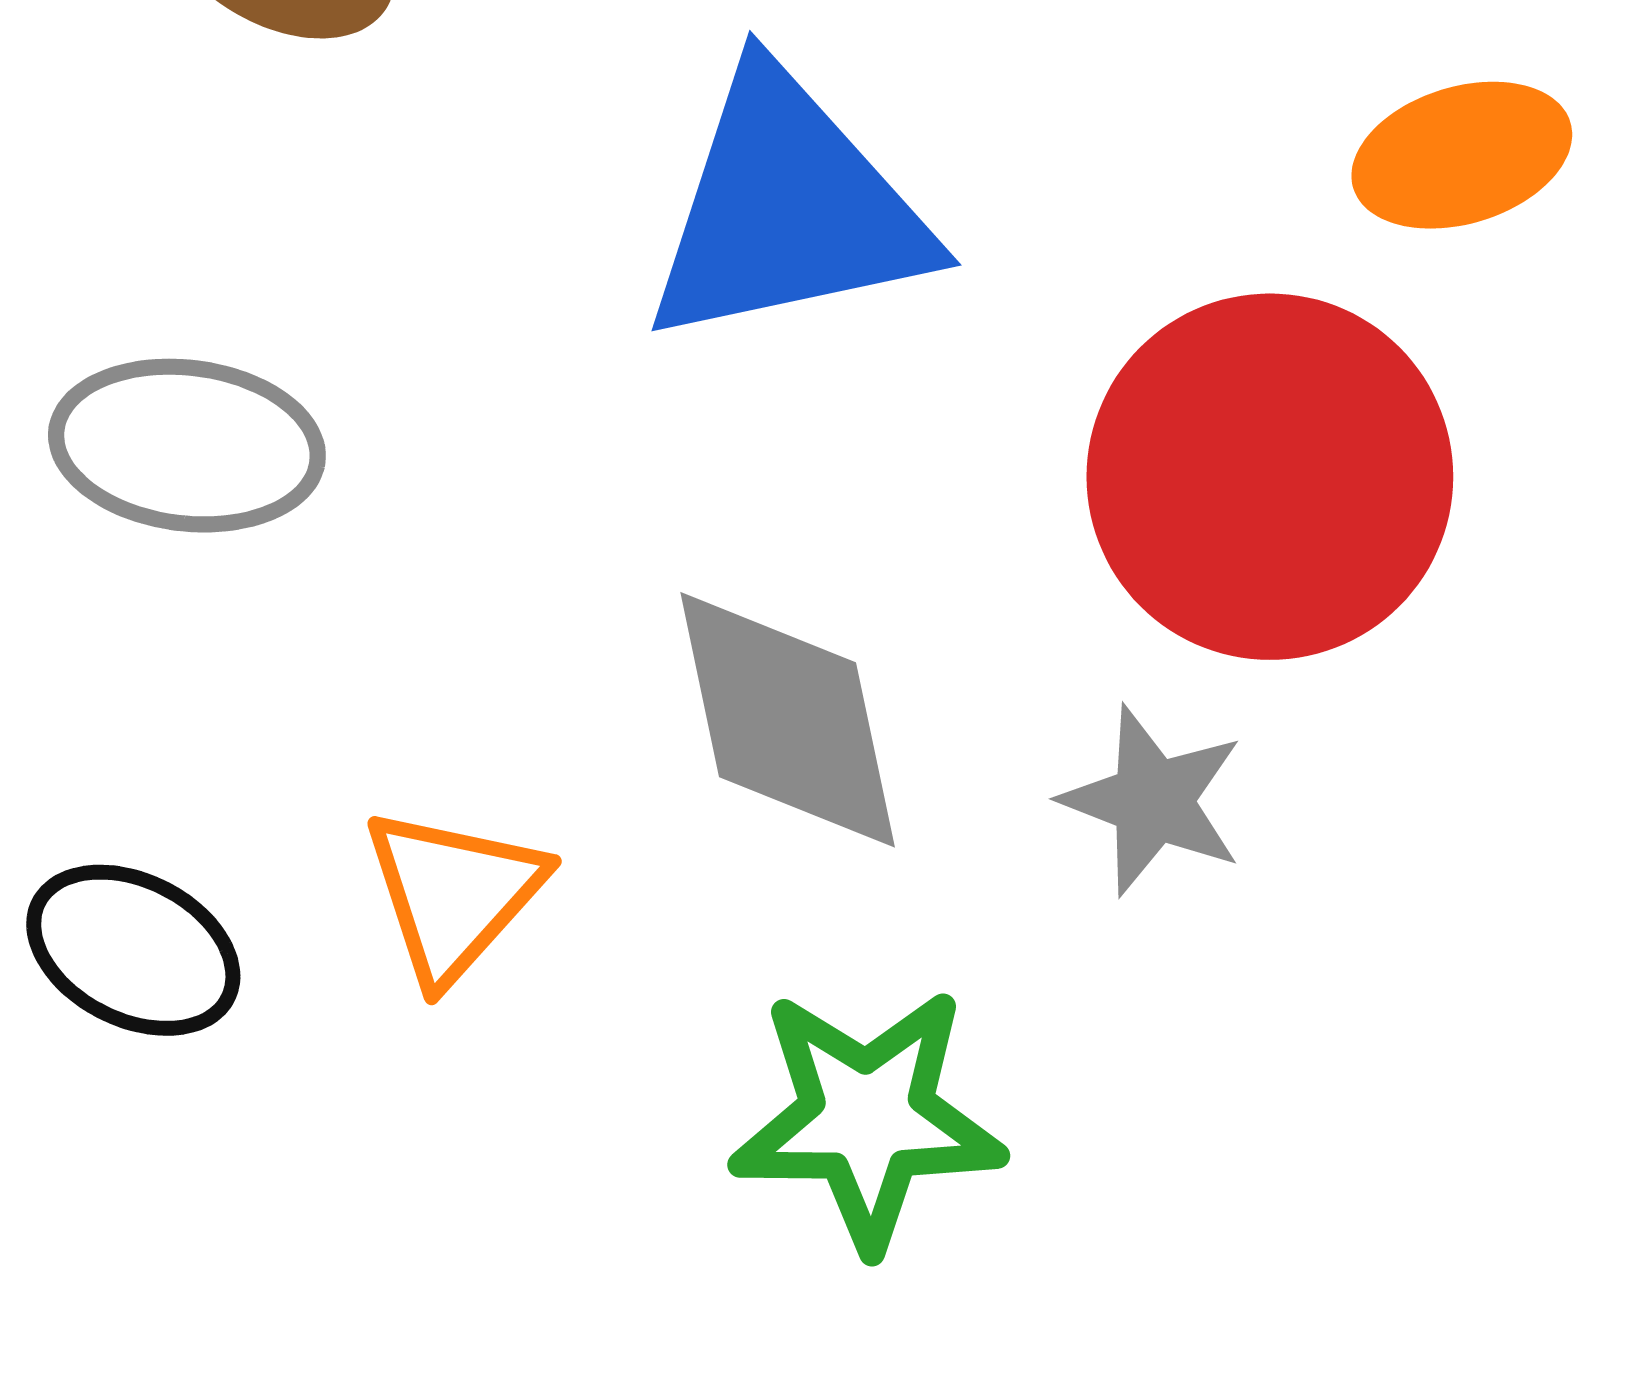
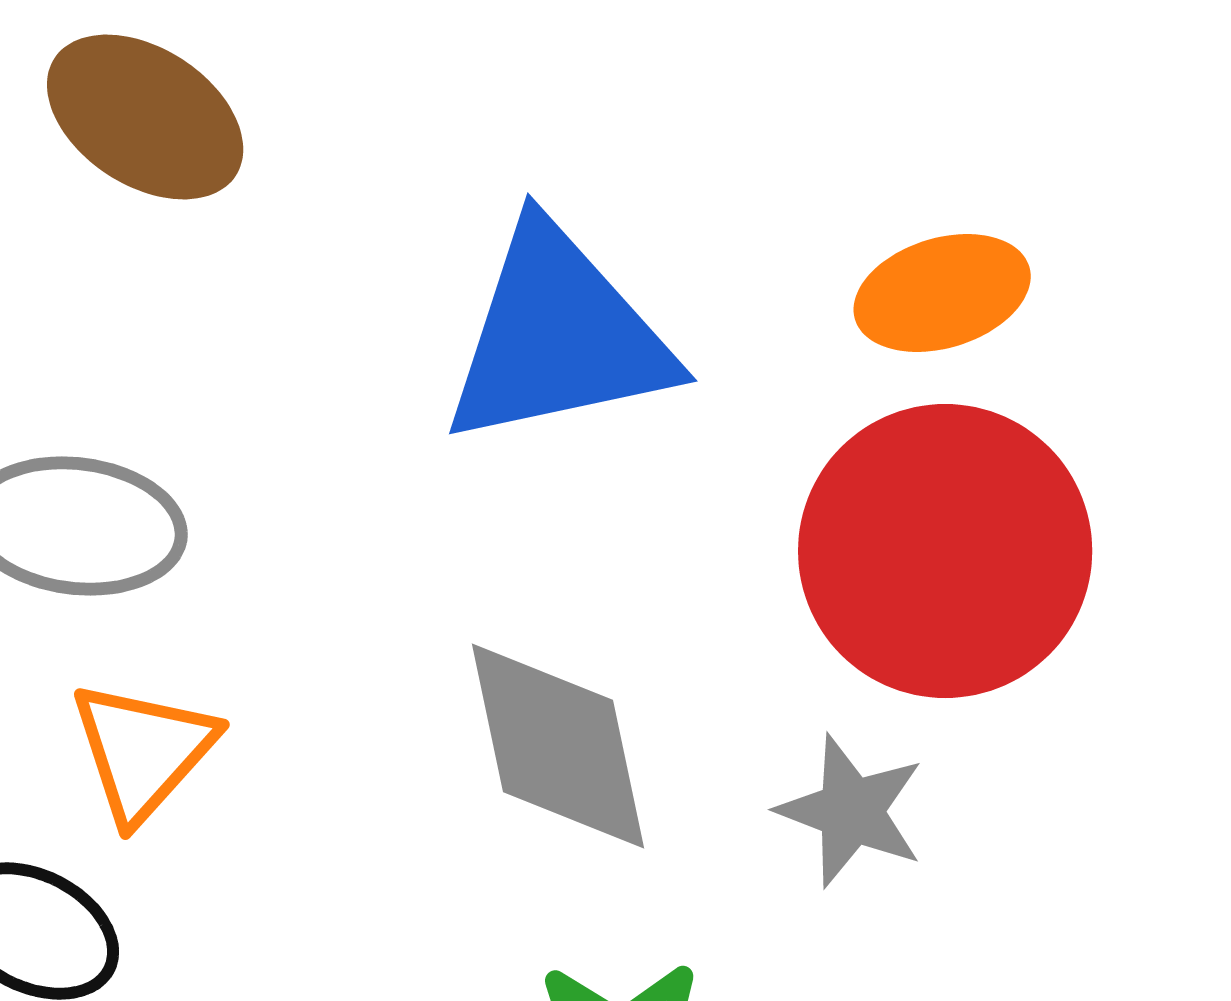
orange ellipse: (1462, 155) -> (942, 293), moved
orange triangle: (454, 894) -> (143, 751), moved

